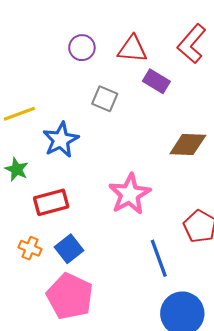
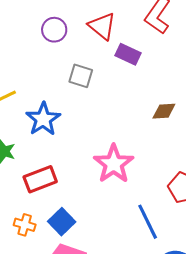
red triangle: (132, 49) -> (102, 26), turned 40
brown diamond: (188, 144) -> (164, 111), size x0.7

